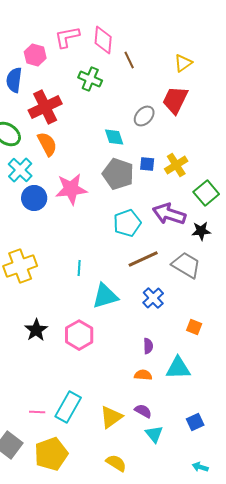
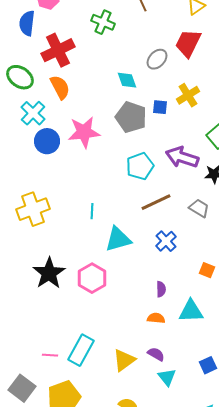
yellow cross: (176, 165) -> (188, 95), moved
gray trapezoid: (186, 265) -> (199, 208), size x0.7
black star: (36, 330) -> (49, 273), size x1.4

